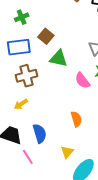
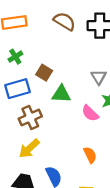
yellow arrow: (21, 104) -> (29, 148), size x1.5

